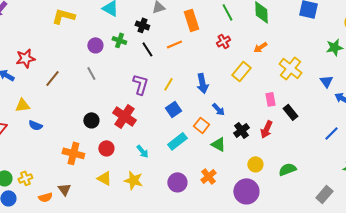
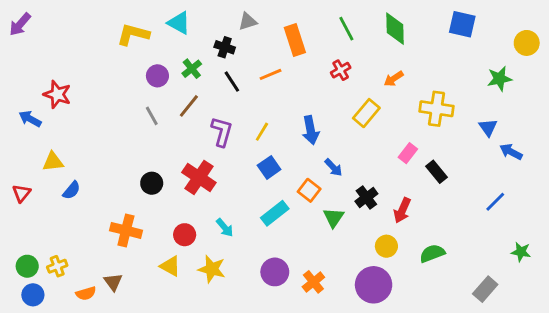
yellow L-shape: (63, 16) -> (133, 34), moved
green cross: (119, 40) -> (192, 69), turned 32
red star: (25, 58) -> (57, 94), turned 30
yellow cross: (290, 68) -> (437, 109), turned -30
brown line: (52, 78) -> (189, 106), moved
pink rectangle: (270, 99) -> (408, 153), turned 48
blue semicircle: (35, 125) -> (72, 190), turned -72
red arrow: (266, 129) -> (402, 210), moved
green triangle: (218, 144) -> (333, 218), turned 35
red circle: (106, 148) -> (185, 235), moved
orange cross: (208, 176) -> (313, 282), moved

